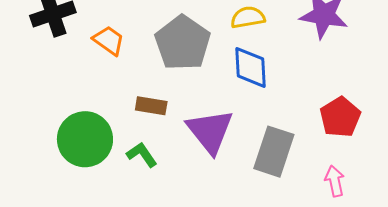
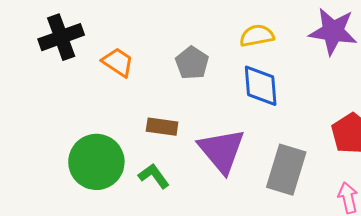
gray pentagon: (183, 43) -> (192, 63), size x0.6

